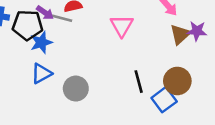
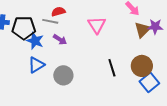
purple arrow: (45, 13) -> (60, 40), moved
blue star: (41, 42) -> (35, 41), turned -30
blue square: (164, 100) -> (149, 82), moved

